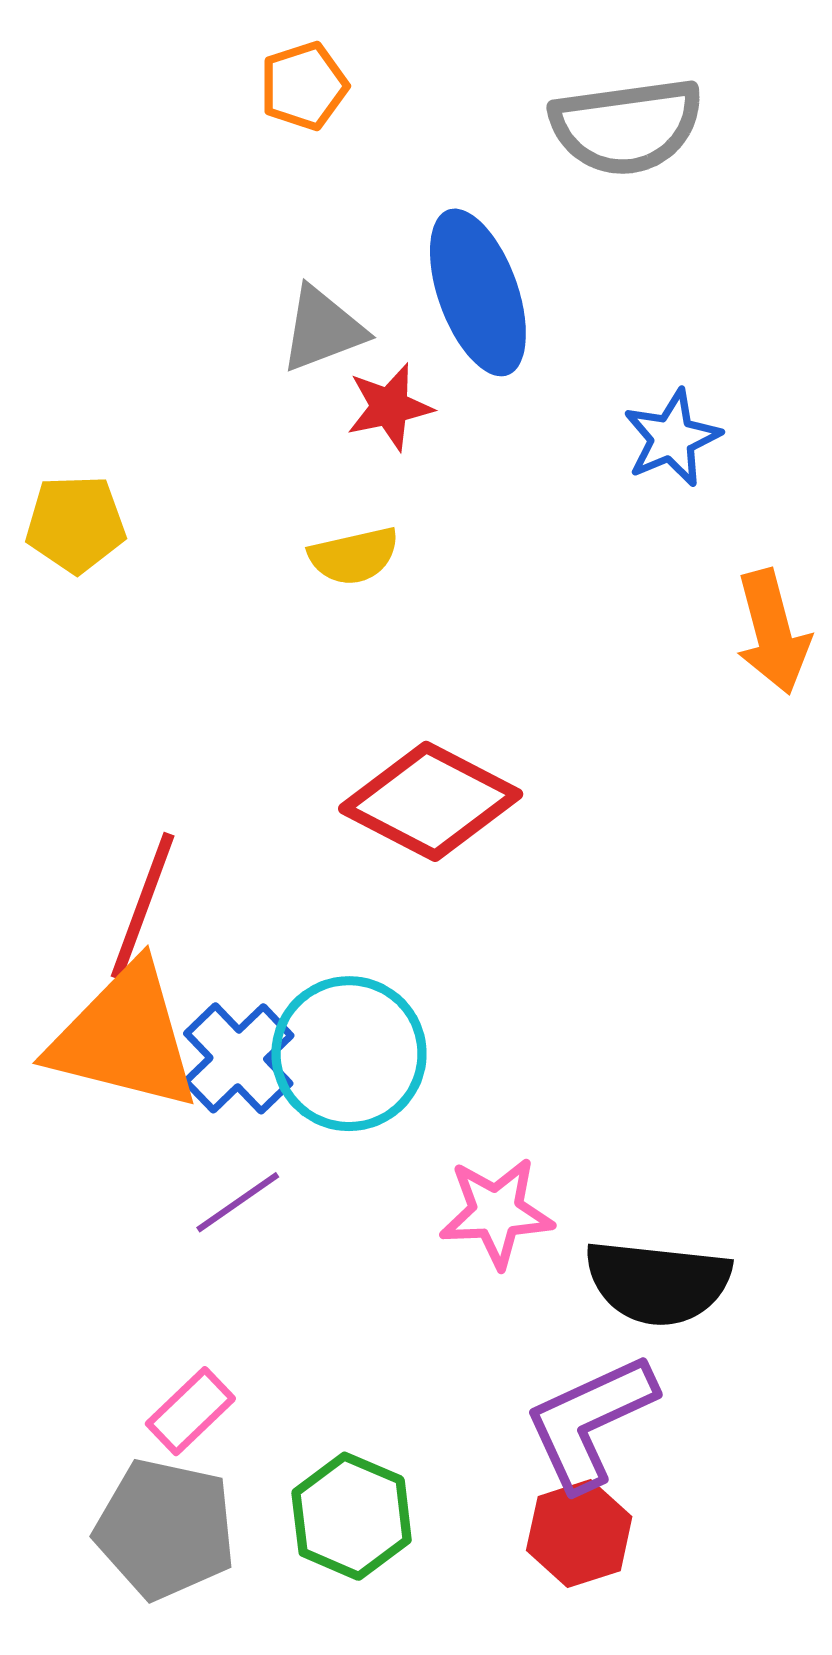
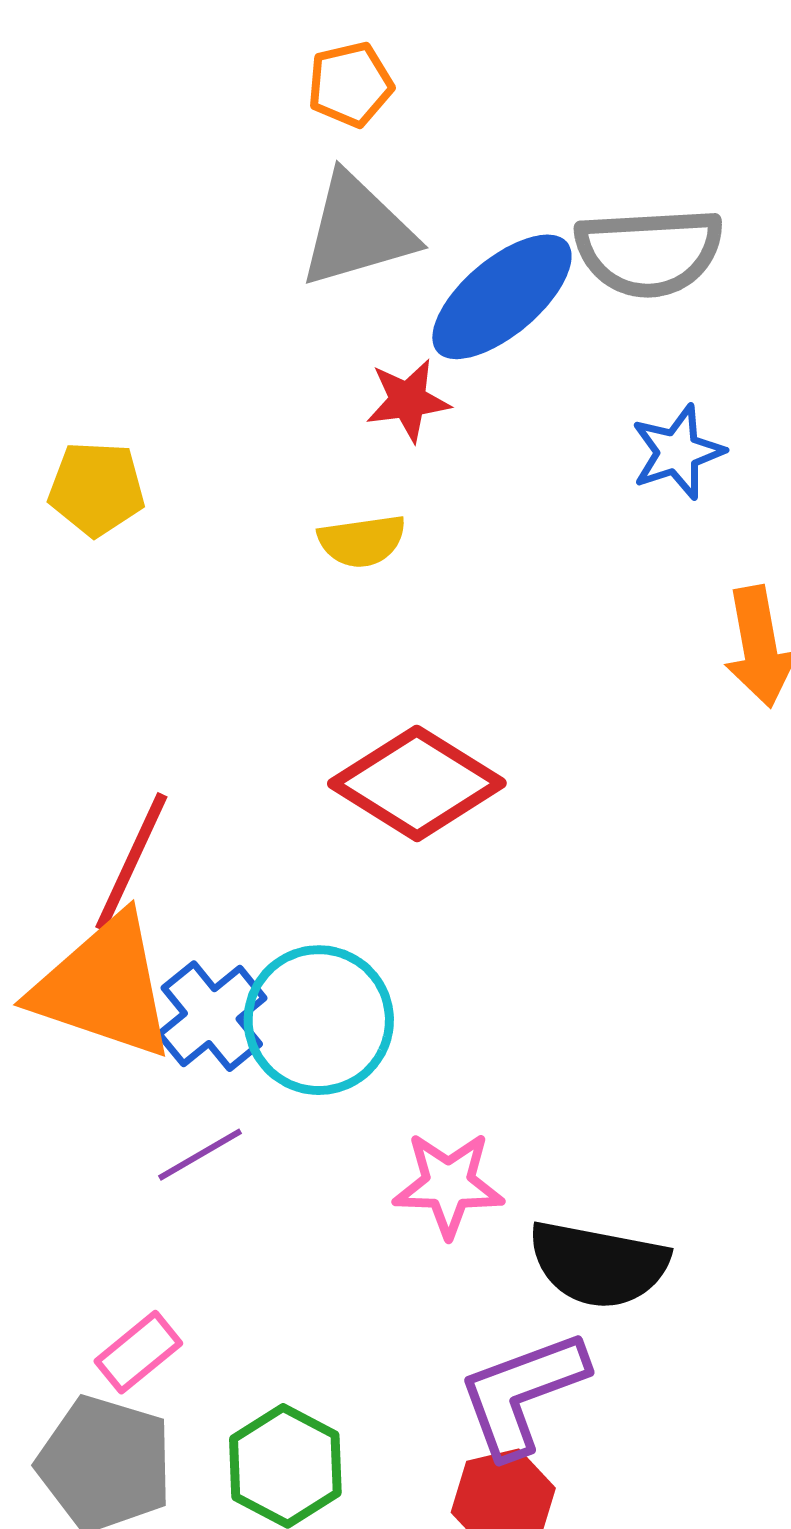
gray semicircle: (626, 126) -> (649, 252), moved
blue ellipse: (478, 292) -> (502, 297), turned 65
gray triangle: (323, 329) -> (357, 230), moved, size x1.4

